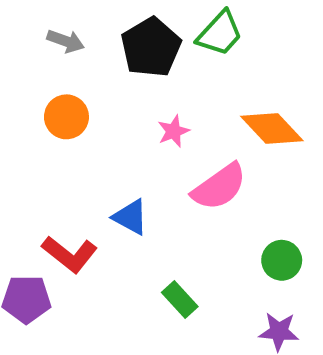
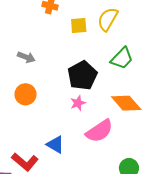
green trapezoid: (220, 33) -> (122, 58), moved
black pentagon: (151, 47) -> (82, 75), moved

